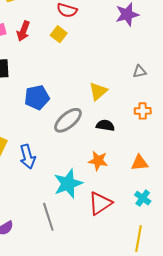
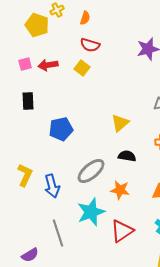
red arrow: (23, 31) -> (48, 65), turned 60
gray ellipse: (68, 120) -> (91, 171), moved
gray line: (48, 217) -> (58, 233), moved

